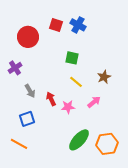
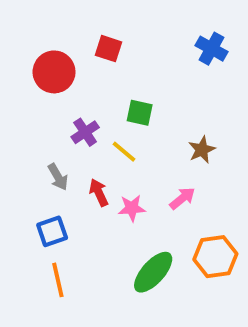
blue cross: (78, 25) -> (211, 49), moved
purple cross: (15, 68) -> (85, 132), moved
yellow line: (76, 82) -> (124, 152), moved
orange line: (19, 144) -> (58, 280), moved, turned 48
orange hexagon: (107, 144) -> (215, 257), moved

